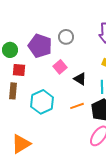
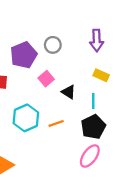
purple pentagon: (40, 46) -> (24, 55), turned 30
orange line: (77, 106) -> (56, 123), moved

